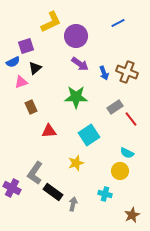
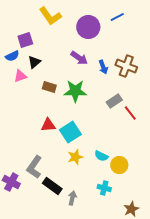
yellow L-shape: (51, 22) -> (50, 16), turned 80
purple circle: (76, 36) -> (88, 27), moved
brown rectangle: (31, 107) -> (49, 87), moved, turned -48
cyan square: (89, 135) -> (70, 132), moved
cyan semicircle: (127, 153) -> (101, 156), moved

